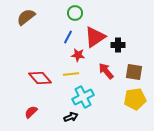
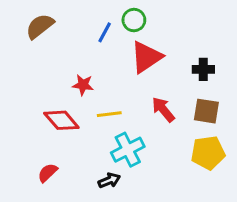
green circle: (75, 13) -> (134, 20), moved
blue line: (68, 37) -> (105, 32), moved
black cross: (118, 45) -> (203, 69), moved
red star: (78, 55) -> (83, 85), moved

